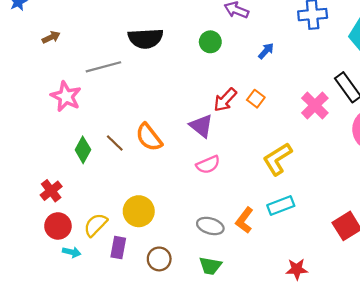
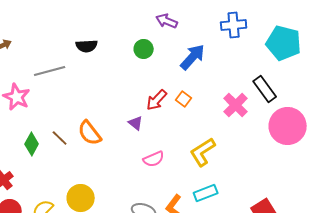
black semicircle: (146, 38) -> (87, 46), size x0.7
blue arrow: (266, 51) -> (193, 57), size x1.8
purple triangle: (201, 126) -> (136, 123), size x0.7
pink semicircle: (208, 165) -> (154, 159), moved

